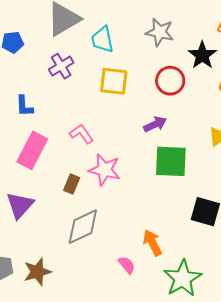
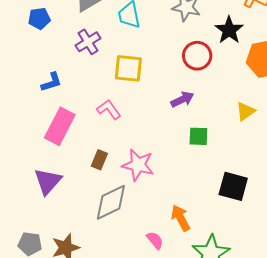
yellow square: (114, 81) -> (128, 68), moved
blue L-shape: (24, 106) -> (51, 82), turned -105
green square: (171, 161) -> (198, 136), size x0.6
pink star: (105, 170) -> (138, 165), moved

